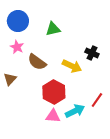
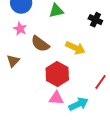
black cross: (92, 53) -> (95, 20), moved
cyan arrow: (75, 111) -> (78, 104), moved

